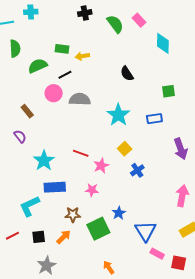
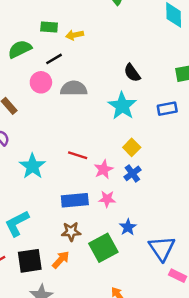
black semicircle: (127, 74) -> (132, 73), moved
blue cross: (137, 170) -> (132, 173), moved
blue rectangle: (55, 187) -> (75, 200), moved
pink star: (92, 190) -> (107, 199), moved
black square: (39, 237) -> (30, 261), size x1.5

